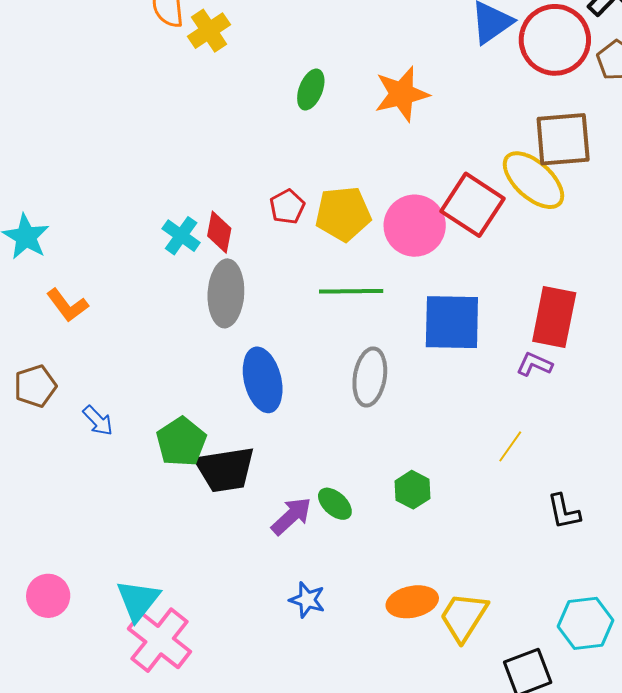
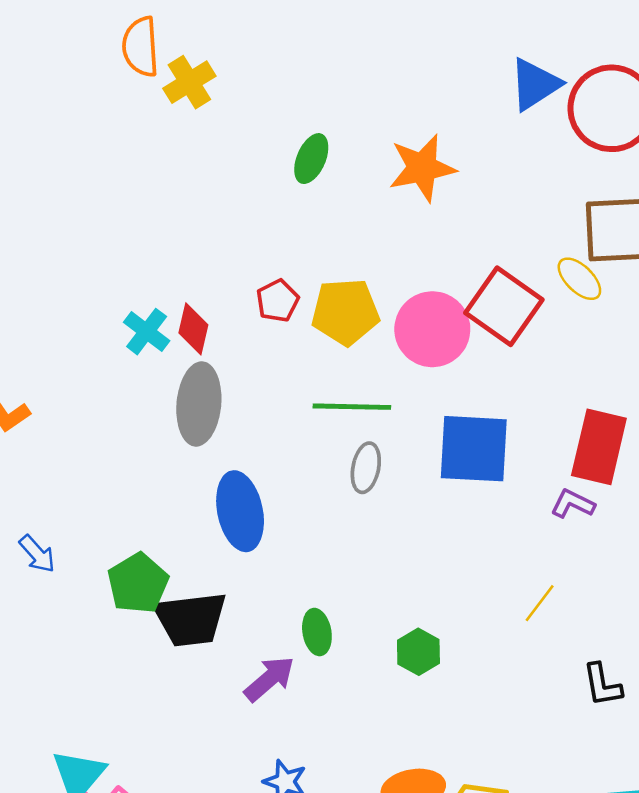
yellow ellipse: (533, 180) -> (579, 279), size x0.6
gray ellipse: (370, 377) -> (366, 468), moved, size x0.7
green ellipse: (335, 504) -> (317, 632), moved, turned 36

